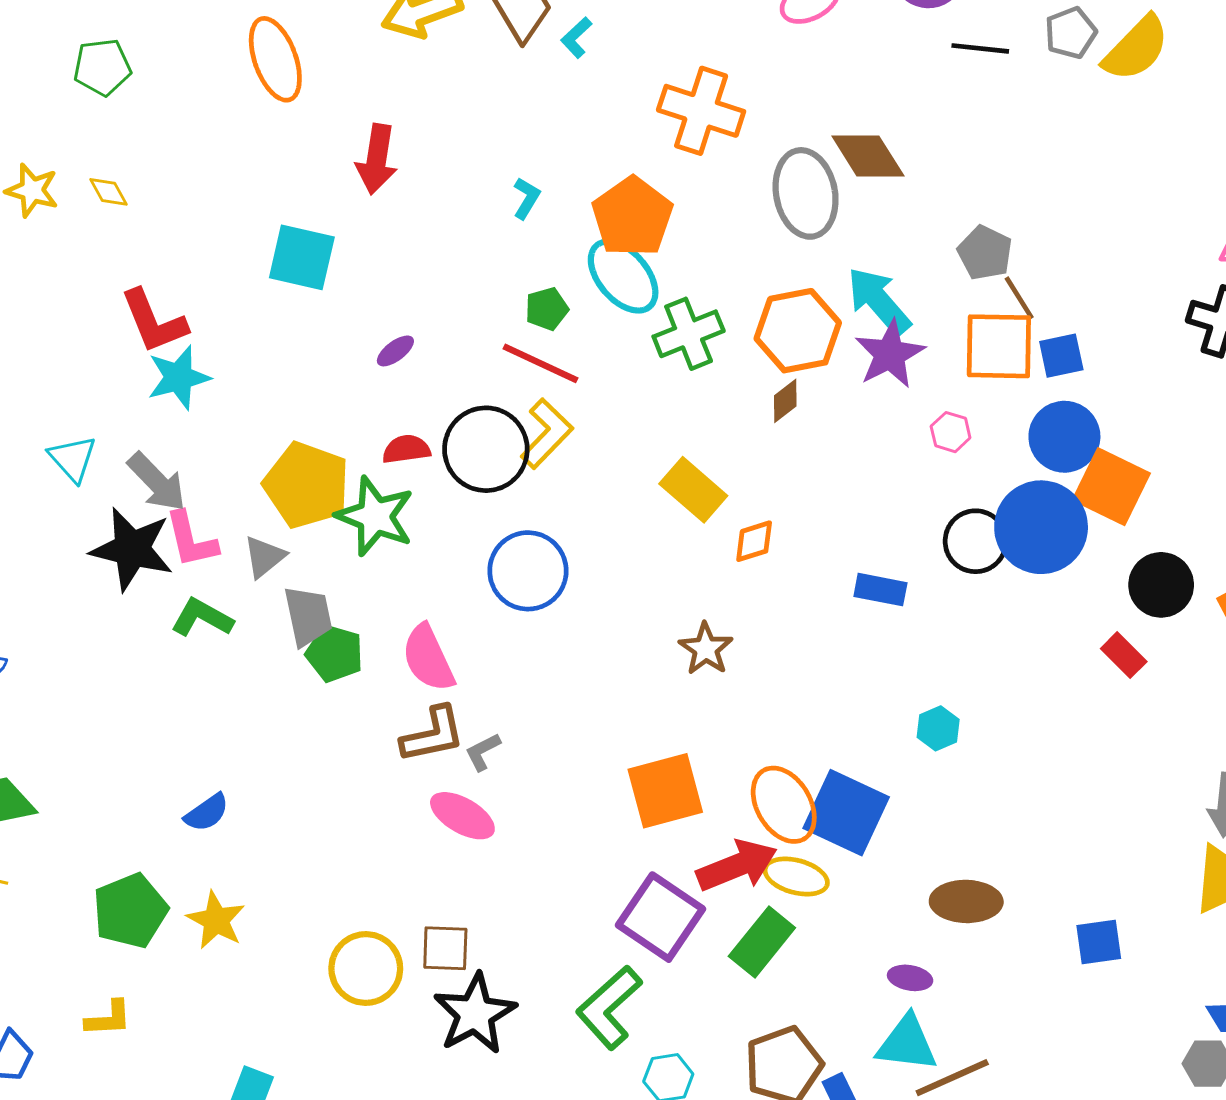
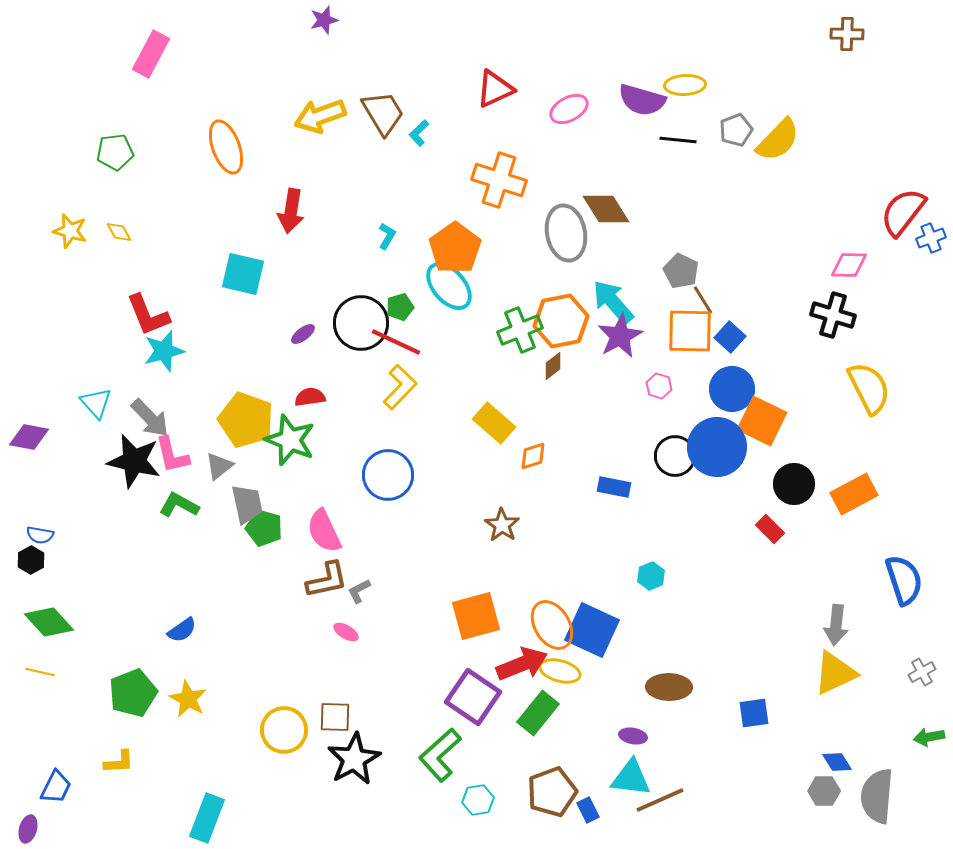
green cross: (689, 334) -> (520, 330), moved
blue square: (1061, 356) -> (730, 337), turned -36
black circle: (486, 449) -> (361, 323), moved
pink ellipse: (462, 816) -> (346, 632), size x0.6

